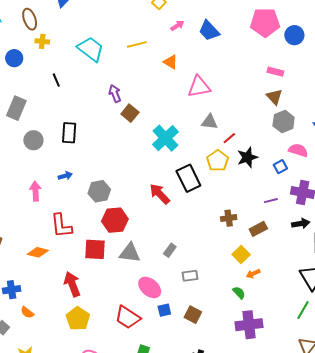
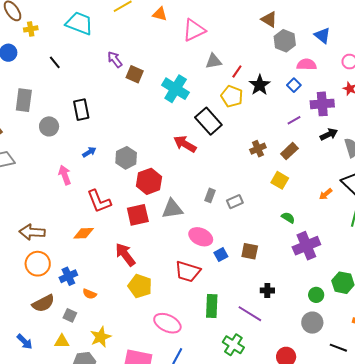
orange arrow: (253, 274) -> (326, 194), moved
gray rectangle: (190, 276) -> (235, 202), moved

